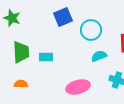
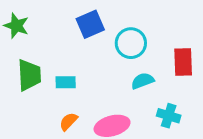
orange semicircle: (21, 84) -> (69, 121), moved, turned -48

